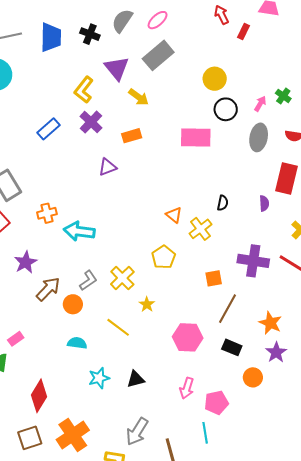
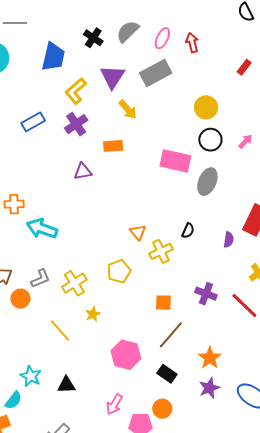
red arrow: (222, 15) -> (192, 43), moved
pink ellipse: (158, 20) -> (162, 38), turned -35
blue trapezoid: (51, 37) -> (53, 57), moved
gray ellipse: (259, 137) -> (207, 182), moved
purple cross: (253, 261) -> (206, 294), size x0.7
cyan semicircle: (77, 343) -> (14, 400), moved, turned 108
orange circle: (253, 377) -> (162, 409), moved
cyan star: (99, 378) -> (31, 376), turned 30

